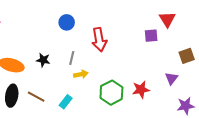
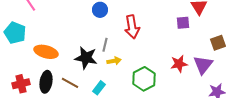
black star: (43, 60) -> (86, 58), moved, size x1.6
purple triangle: (171, 78) -> (203, 65), size x1.5
red star: (141, 90) -> (179, 64), moved

